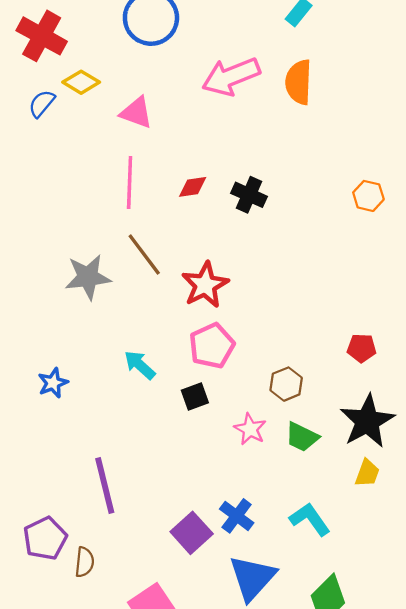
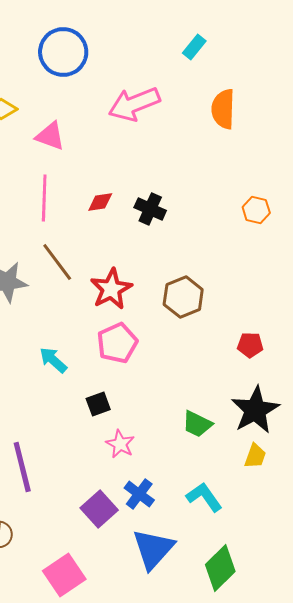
orange semicircle: (299, 82) -> (223, 109), moved
brown hexagon: (286, 384) -> (183, 297), moved, size x1.4
black square: (195, 396) -> (98, 404), moved
pink star: (250, 429) -> (120, 444), moved

